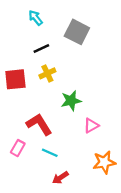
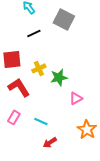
yellow cross: (47, 73) -> (39, 68), moved
red L-shape: (39, 124) -> (19, 87), moved
orange star: (104, 162) -> (87, 129), turned -30

